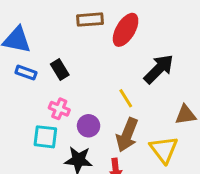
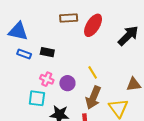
black arrow: (159, 69) -> (128, 36), moved
black rectangle: (60, 70) -> (47, 52), turned -48
purple circle: (89, 126) -> (67, 83), moved

